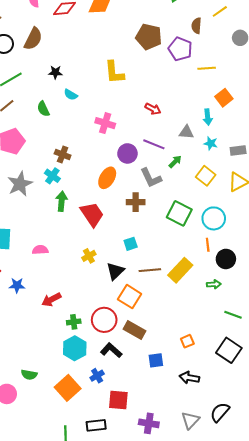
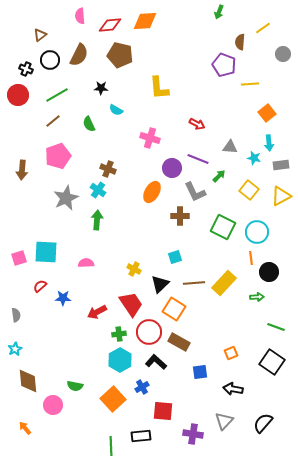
brown pentagon: (149, 37) -> (120, 55), moved
cyan arrow: (208, 117) -> (269, 143), moved
green arrow: (62, 201) -> (97, 220), moved
red trapezoid: (92, 214) -> (131, 304), moved
yellow cross: (89, 256) -> (134, 269), turned -32
gray triangle: (190, 420) -> (224, 421), moved

